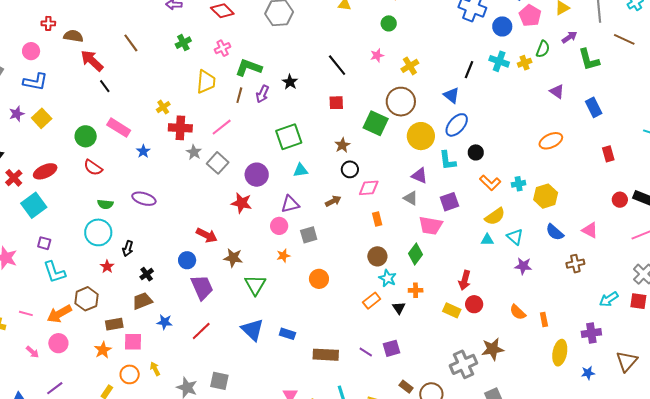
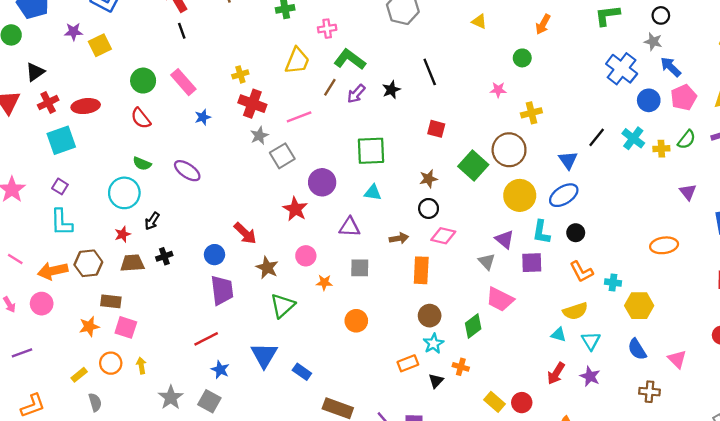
black line: (337, 65) -> (430, 72), moved
purple square: (449, 202) -> (532, 263), moved
orange rectangle: (377, 219) -> (421, 270), moved, size x1.6
pink circle: (279, 226) -> (306, 256), moved
red arrow: (465, 280) -> (556, 373), moved
brown trapezoid: (142, 301) -> (132, 263), moved
blue star: (165, 322) -> (220, 370), moved

